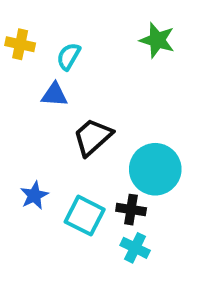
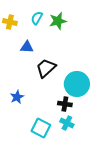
green star: (157, 40) -> (58, 21), moved, turned -30
cyan semicircle: (69, 56) -> (37, 18), moved
cyan square: (85, 216) -> (41, 128), moved

